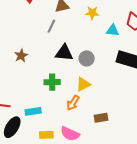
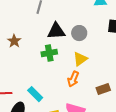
green cross: (52, 82) -> (49, 53), moved
cyan rectangle: (33, 111) -> (35, 94), turned 63

